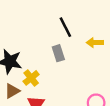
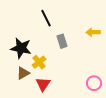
black line: (65, 27) -> (46, 18), moved

